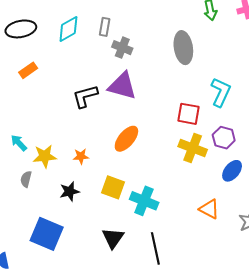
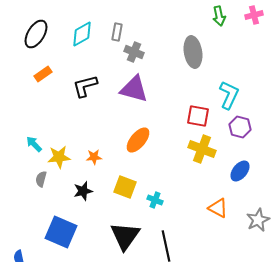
black ellipse: (21, 29) -> (36, 34), turned -48
black L-shape: (85, 96) -> (85, 86), moved
purple hexagon: (224, 138) -> (240, 127), moved
cyan cross: (144, 201) -> (155, 200), size x0.6
black triangle: (113, 238) -> (125, 236), size x1.4

